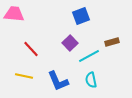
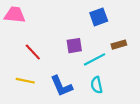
blue square: (81, 16) -> (99, 17), moved
purple square: (70, 43) -> (74, 46), turned 35

